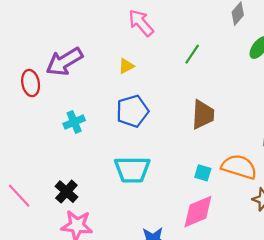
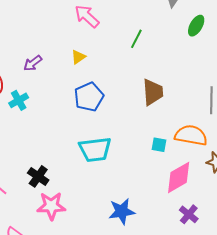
purple arrow: (64, 62) -> (33, 63), moved, size x0.6
cyan cross: (74, 122) -> (19, 100), moved
pink diamond: (198, 212) -> (179, 177), moved

